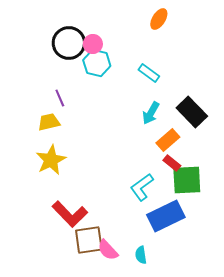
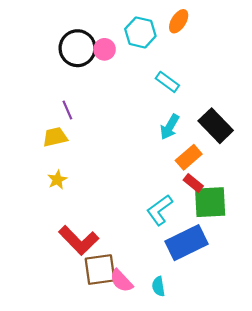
cyan hexagon: (97, 63) -> (140, 32), moved
yellow star: (51, 160) -> (57, 180), size x0.6

